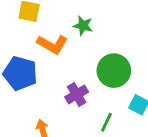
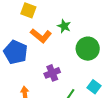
green circle: (114, 71) -> (88, 49), moved

